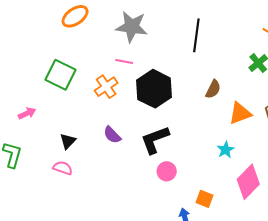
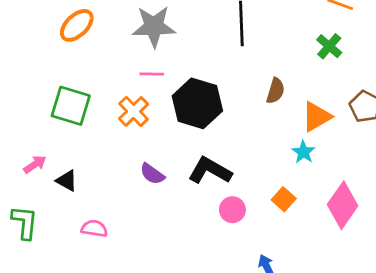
black L-shape: (155, 140) -> (210, 171), turned 60
black triangle: (68, 141) -> (67, 181), moved, turned -36
cyan star: (226, 150) -> (303, 152), moved
orange square: (205, 199) -> (284, 199), moved, turned 30

